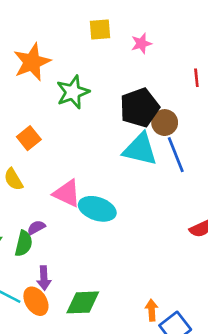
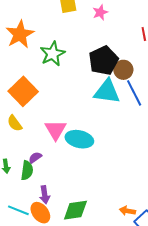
orange square: (29, 138) -> (23, 91), size x1.6
pink triangle: (67, 193) -> (56, 130), turned 40
orange arrow: (152, 310) -> (127, 211), turned -70

